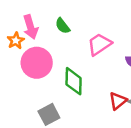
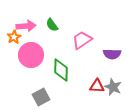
pink arrow: (31, 27) -> (26, 26), turned -78
red triangle: (118, 101) -> (97, 86), turned 42

